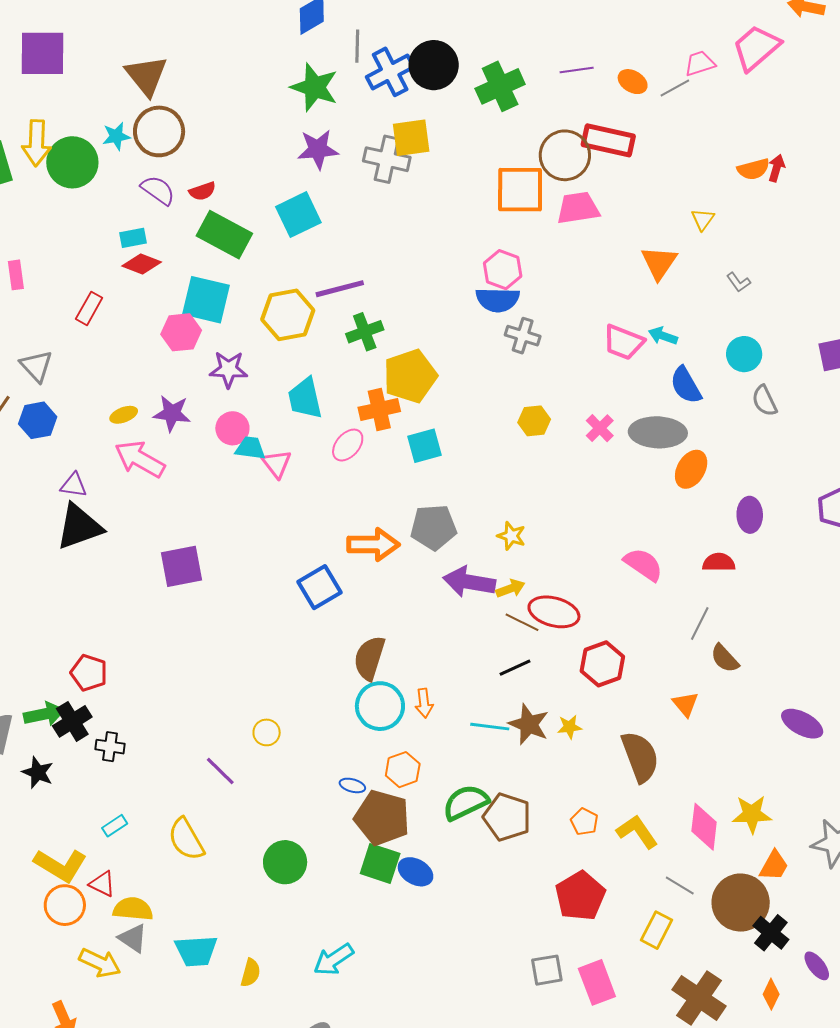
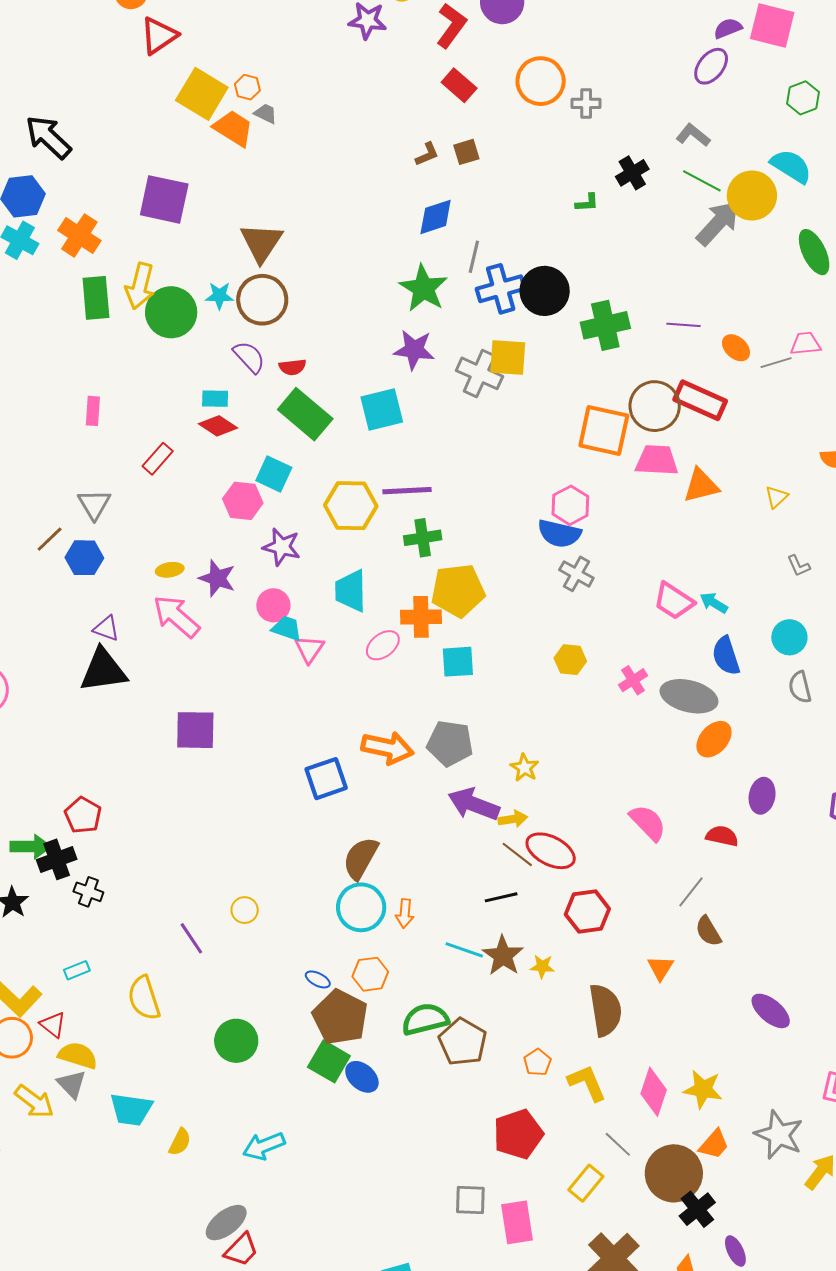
orange triangle: (659, 263) -> (701, 486), moved, turned 30
cyan square: (206, 300) -> (274, 474), size x0.7

